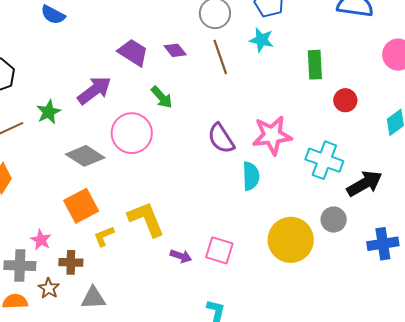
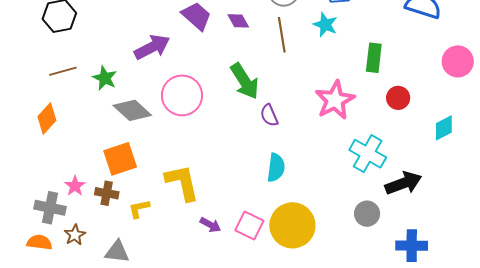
green arrow: (162, 97) -> (245, 81), moved, size x1.5
green star: (49, 112) -> (105, 78), moved, turned -30
pink star: (272, 135) -> (335, 100), moved, turned -30
purple semicircle: (221, 138) -> (269, 115), size x0.7
cyan semicircle: (251, 176) -> (276, 168), moved
yellow L-shape: (104, 236) -> (139, 209), moved
yellow circle: (291, 240) -> (292, 225), moved
brown cross: (71, 262) -> (107, 193), moved

